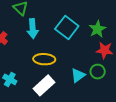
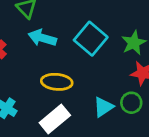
cyan arrow: (33, 29) -> (42, 38), turned 108

